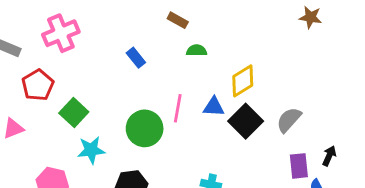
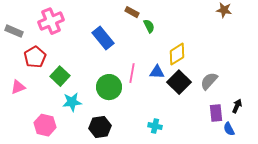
green semicircle: (196, 50) -> (149, 26), moved, turned 64
blue rectangle: (136, 58) -> (103, 38), size x1.6

